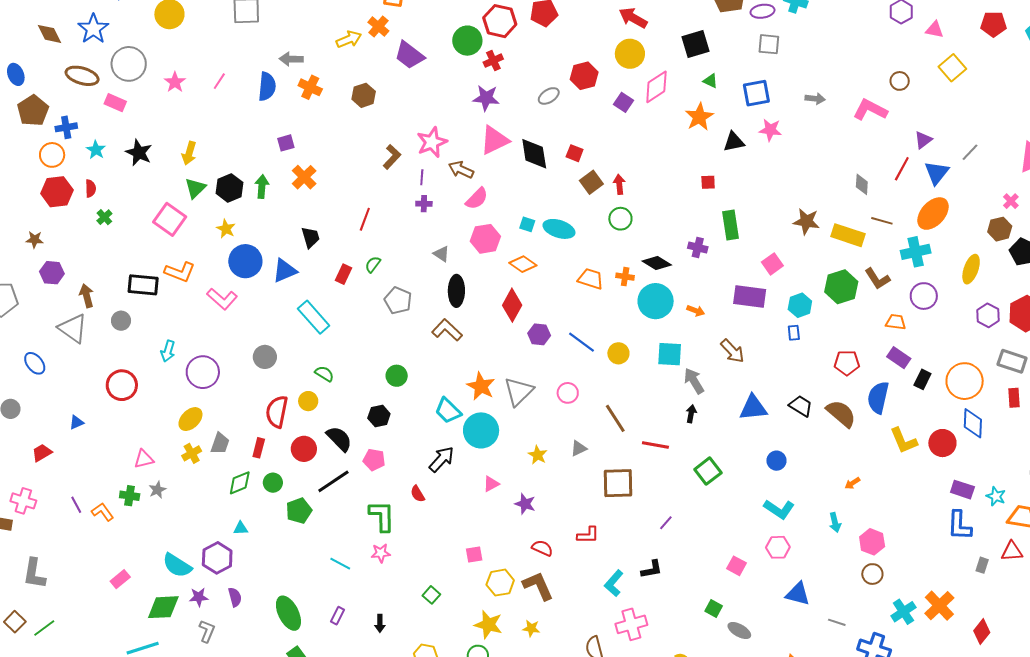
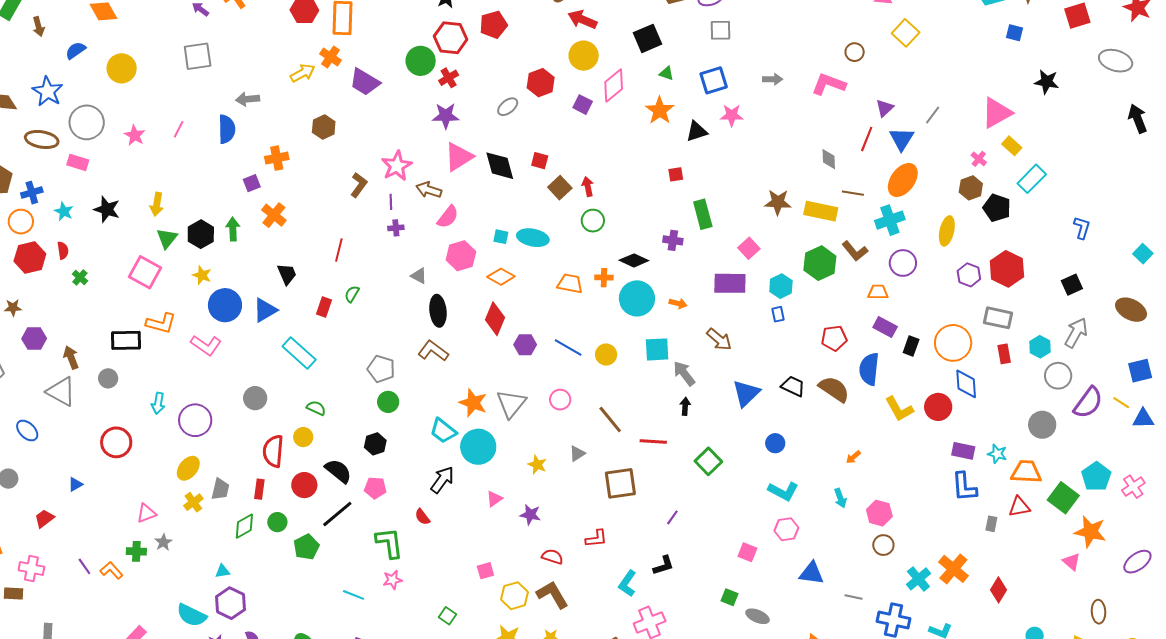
orange cross: (310, 87) -> (277, 158), moved, turned -30
gray pentagon: (398, 300) -> (381, 369), moved
blue triangle: (753, 408) -> (746, 393), turned -32
cyan triangle: (241, 528) -> (222, 571), moved

